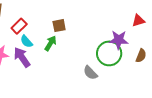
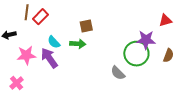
red rectangle: (19, 26) -> (41, 17), moved
green arrow: (50, 43) -> (78, 44), turned 63

